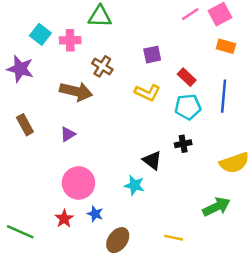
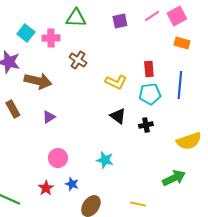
purple square: (152, 55) -> (120, 21), moved
red rectangle: (187, 77) -> (149, 69), turned 42
brown arrow: (76, 91) -> (38, 81), moved
black triangle: (152, 160) -> (118, 116), moved
pink circle: (78, 183) -> (58, 158), size x0.7

